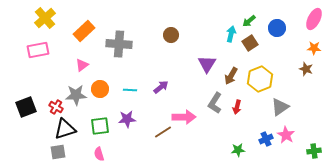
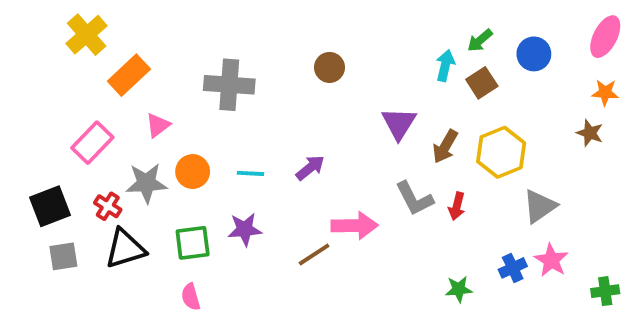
orange rectangle: (84, 31) -> (129, 75), moved
pink rectangle: (38, 50) -> (92, 143), moved, turned -35
gray L-shape: (215, 103) -> (414, 199), turned -60
gray square: (58, 152) -> (63, 256), moved

